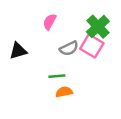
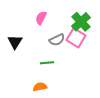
black triangle: (18, 51) -> (15, 42), turned -42
orange semicircle: (64, 92) -> (40, 87), moved

